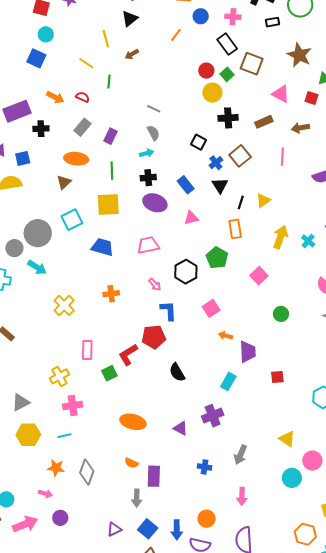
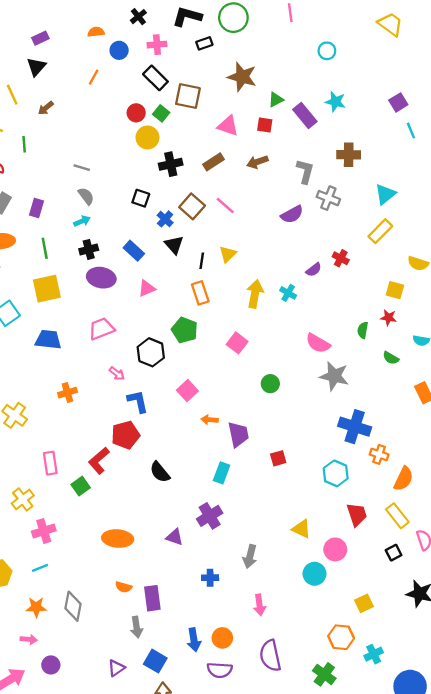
pink line: (282, 157) -> (225, 206), moved, turned -42
blue arrow: (177, 530) -> (194, 640), moved

